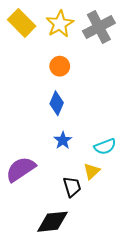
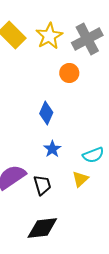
orange circle: (60, 66) -> (69, 73), moved
black trapezoid: (72, 187) -> (42, 185), moved

